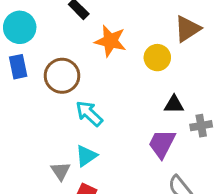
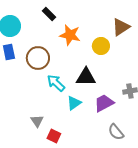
black triangle: (174, 104) -> (86, 77), moved, size x1.5
purple trapezoid: (162, 144) -> (104, 103), turned 35
cyan triangle: (86, 156) -> (74, 103), moved

